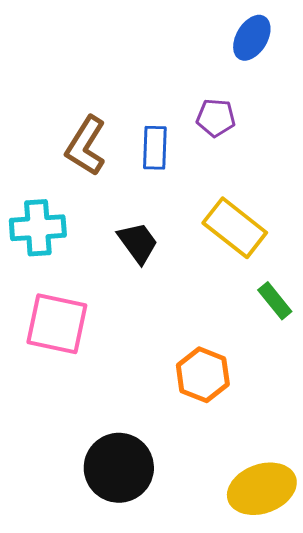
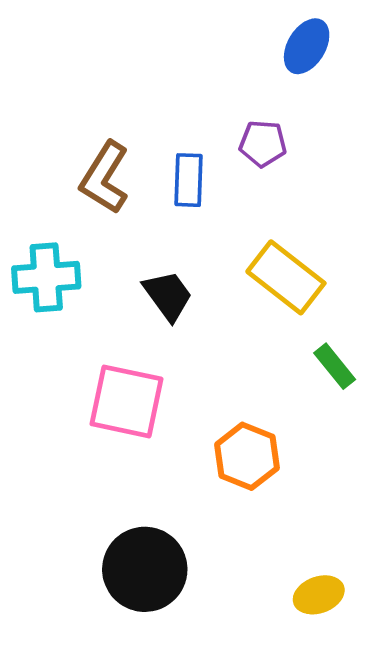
pink square: (57, 324) -> (127, 401), moved
yellow ellipse: (262, 489) -> (319, 595), size x0.6

